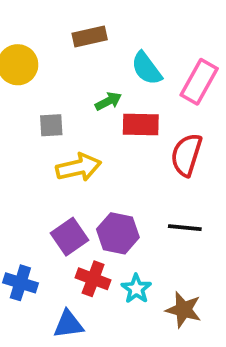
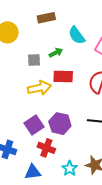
red rectangle: (141, 124) -> (63, 77), moved
gray square: (51, 125) -> (34, 60), moved
cyan star: (136, 289) -> (70, 168), moved

